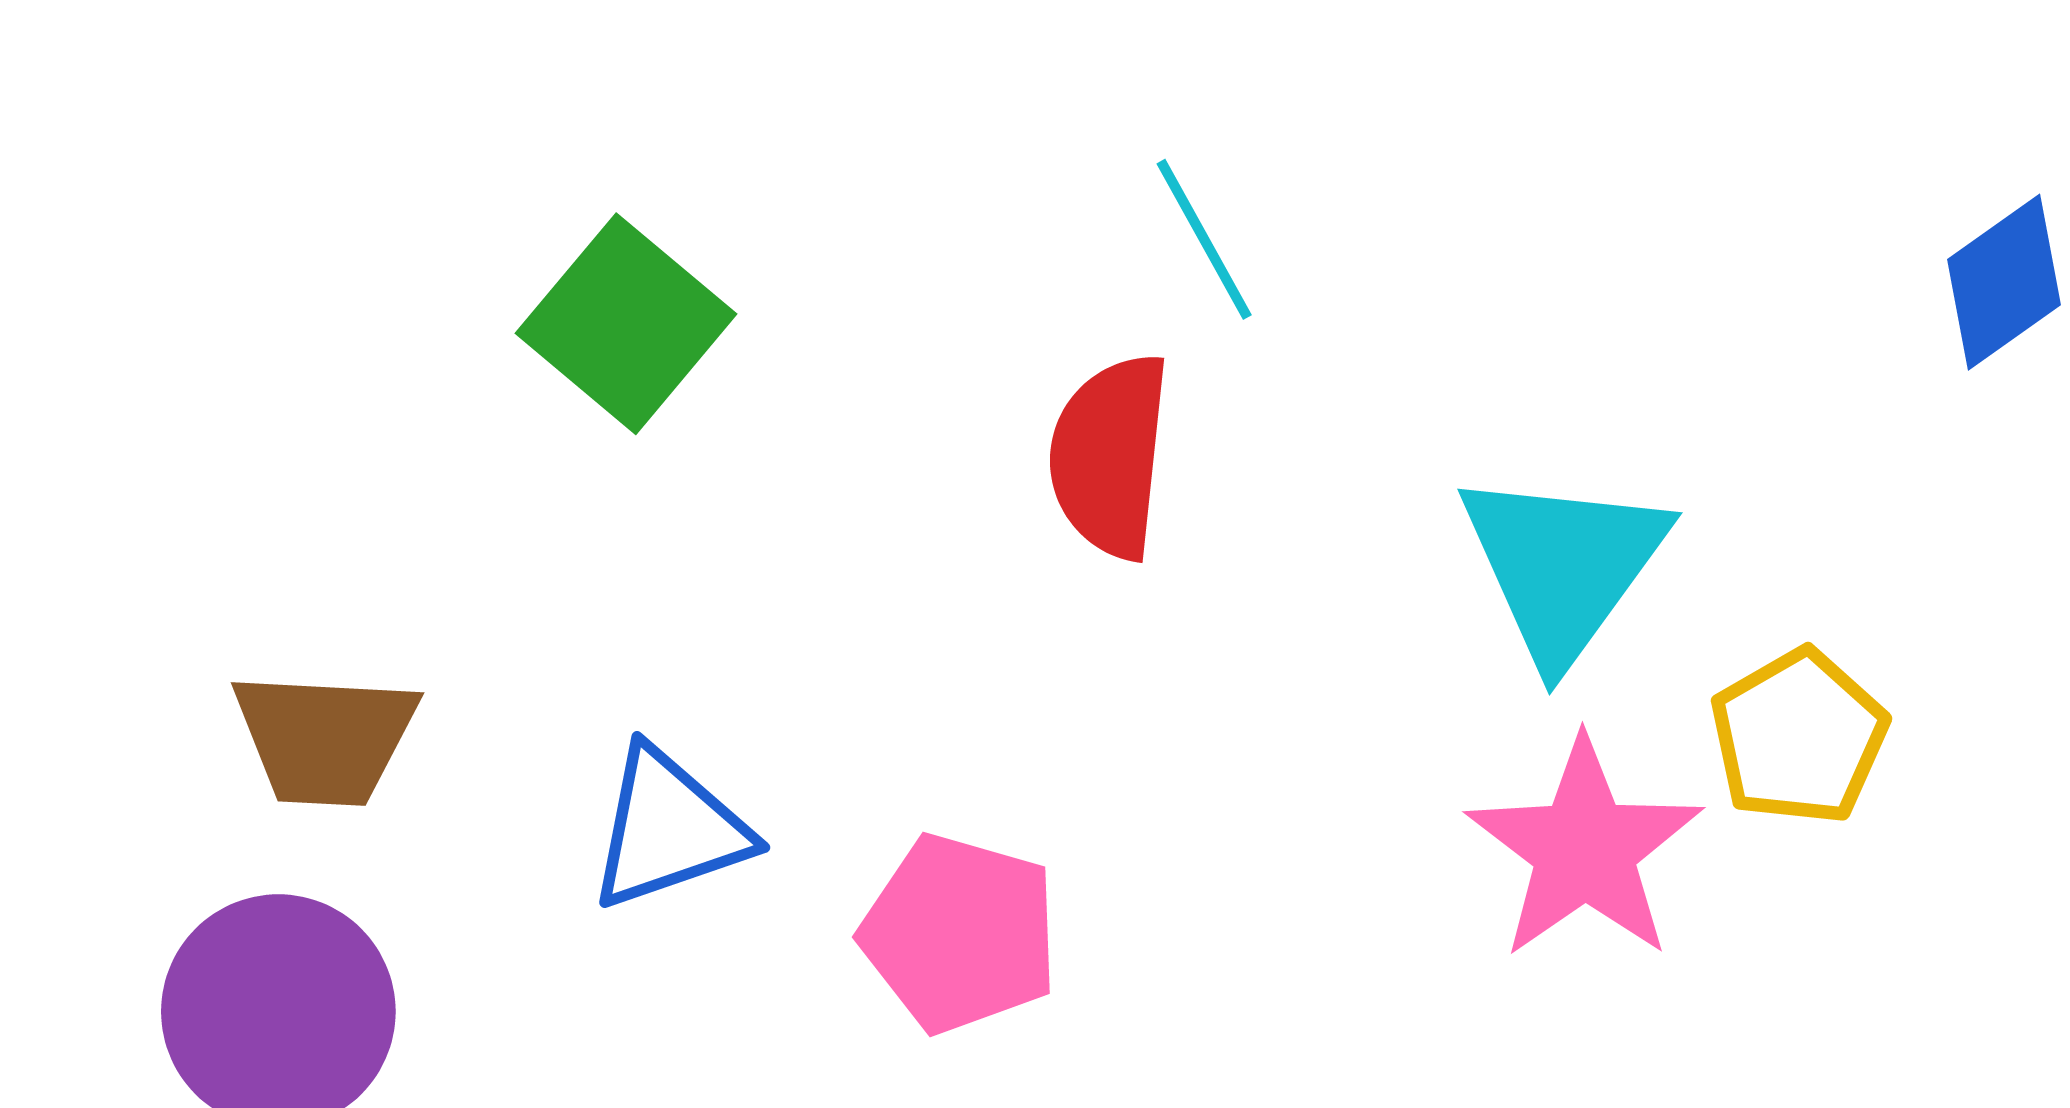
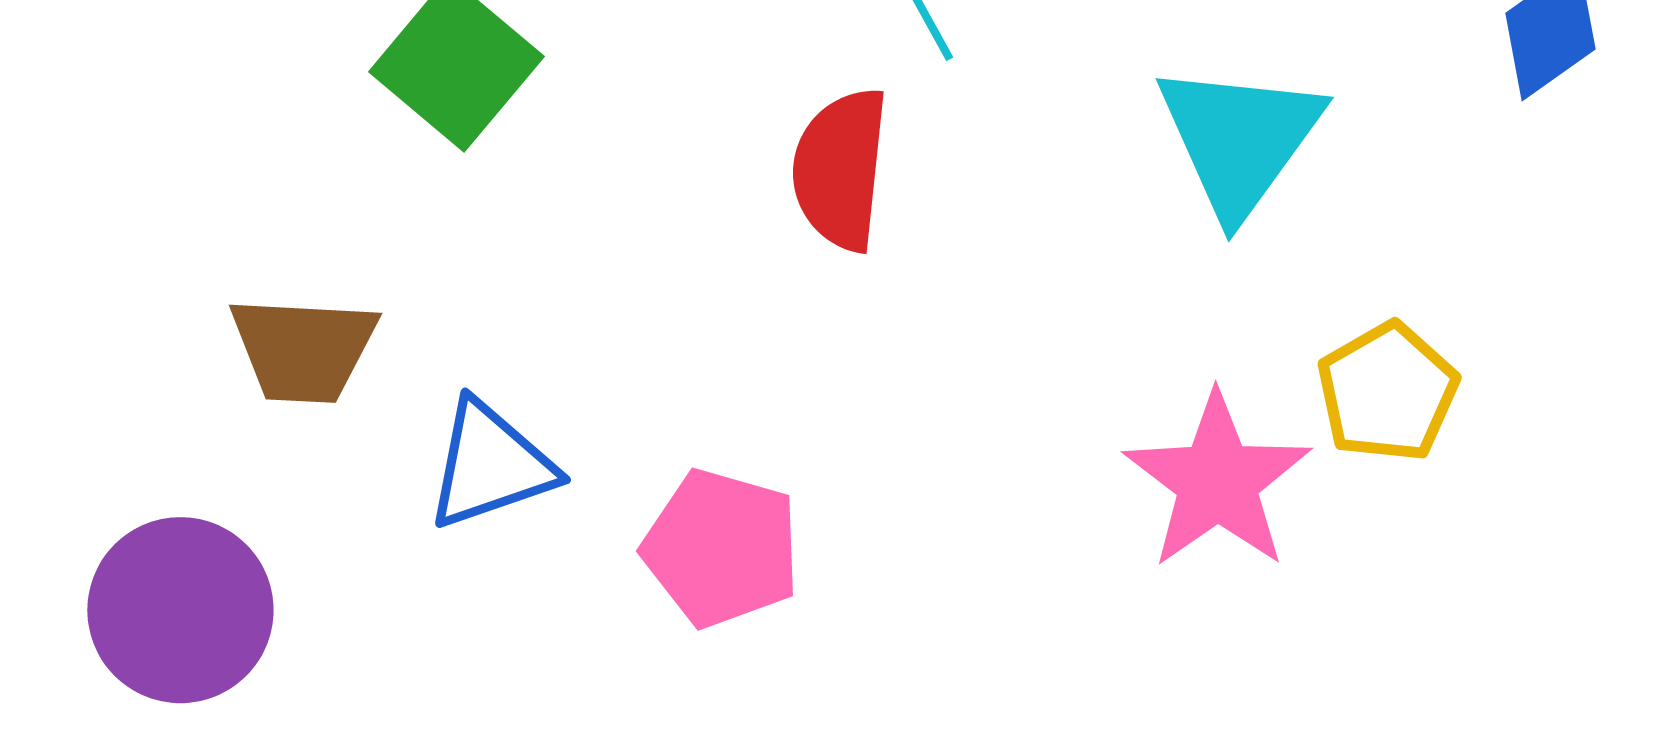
cyan triangle: (1563, 566) -> (1239, 139), moved
brown trapezoid: (325, 738) -> (303, 349), moved

